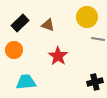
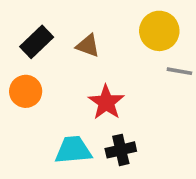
cyan trapezoid: (26, 82) -> (73, 150), moved
black cross: (95, 82) -> (121, 150), moved

